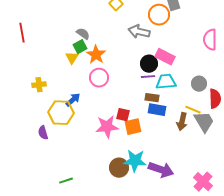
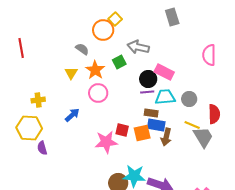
orange circle: (159, 15) -> (103, 30), moved
green square: (80, 47) -> (119, 62), moved
gray circle: (199, 84) -> (189, 99), moved
yellow hexagon: (61, 113) -> (29, 128), moved
brown arrow: (182, 122) -> (166, 137), moved
orange square: (133, 127) -> (142, 133), moved

